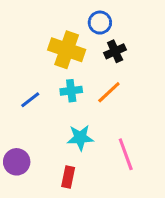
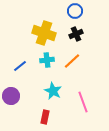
blue circle: (100, 23) -> (75, 11), moved
cyan star: (80, 138) -> (53, 91), turned 30
purple circle: (17, 162) -> (11, 96), moved

